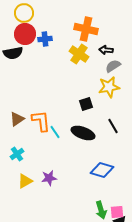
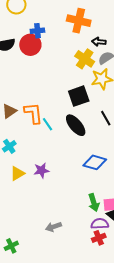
red circle: (25, 34) -> (30, 45), moved
yellow cross: (79, 54) -> (85, 59), moved
black square: (86, 104) -> (79, 96), size x1.5
black ellipse: (83, 133) -> (76, 125), turned 30

